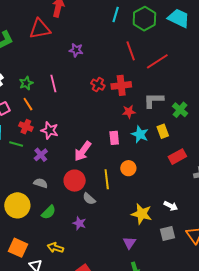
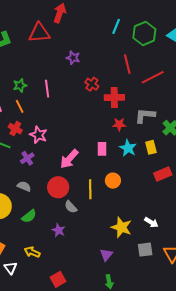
red cross: (98, 85) -> (92, 84), moved

